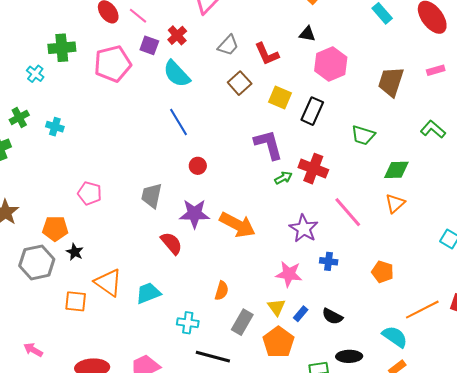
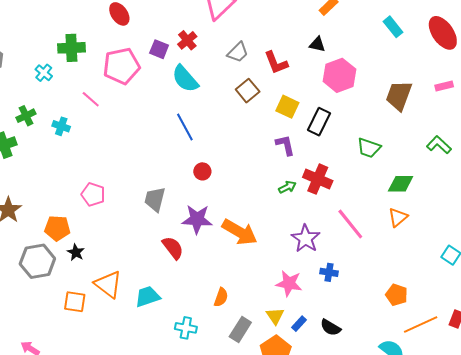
pink line: (138, 16) -> (91, 99), moved
purple L-shape: (268, 145) -> (285, 145), moved, size x0.7
orange pentagon: (383, 272) -> (397, 295), moved

